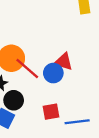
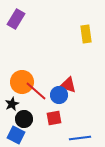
red square: (51, 112) -> (54, 118), moved

